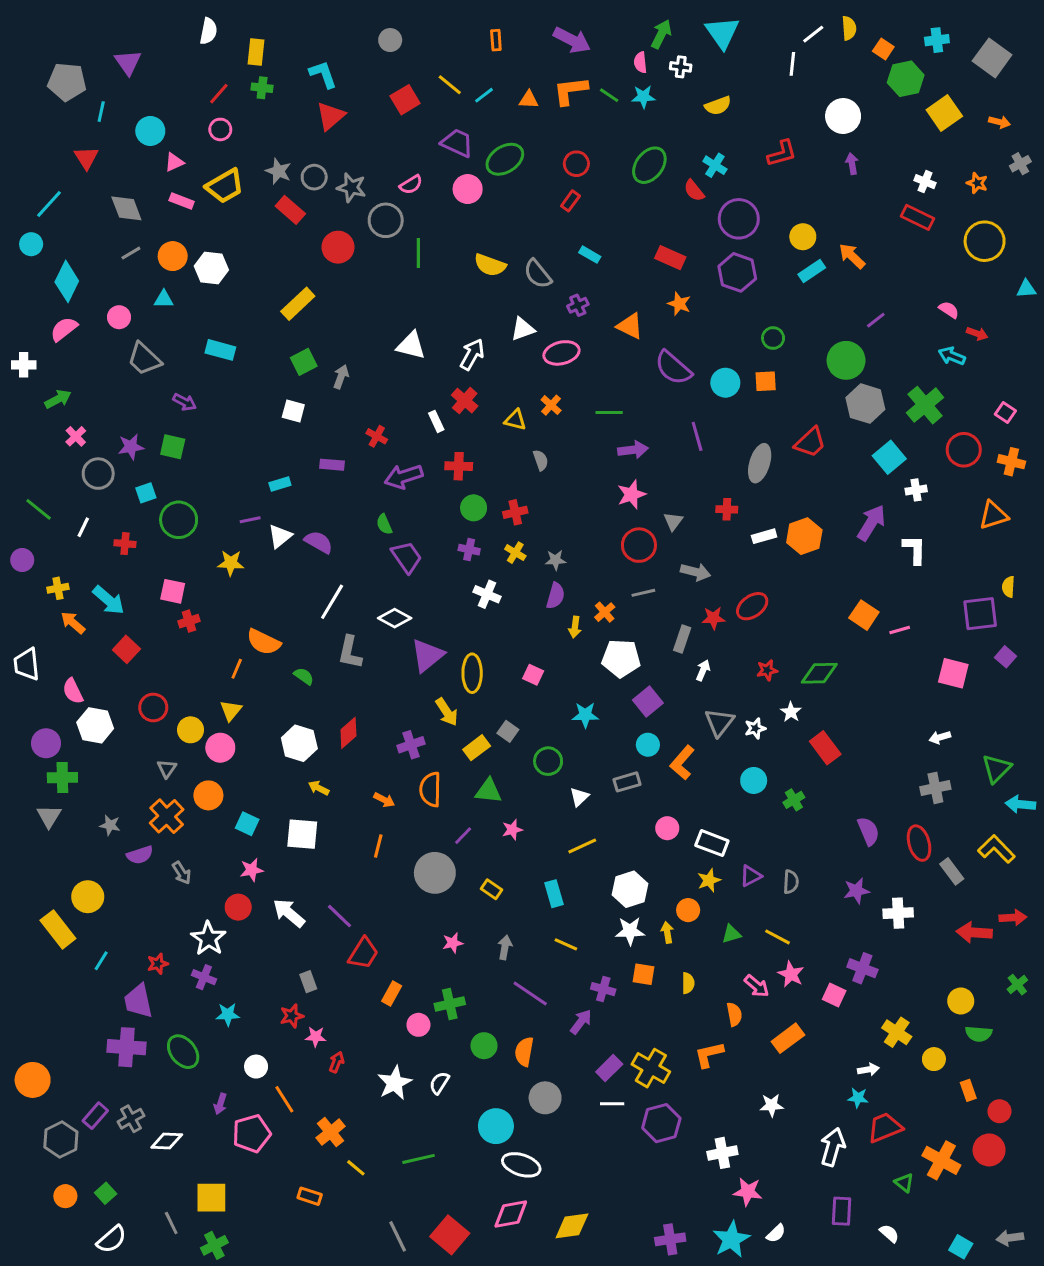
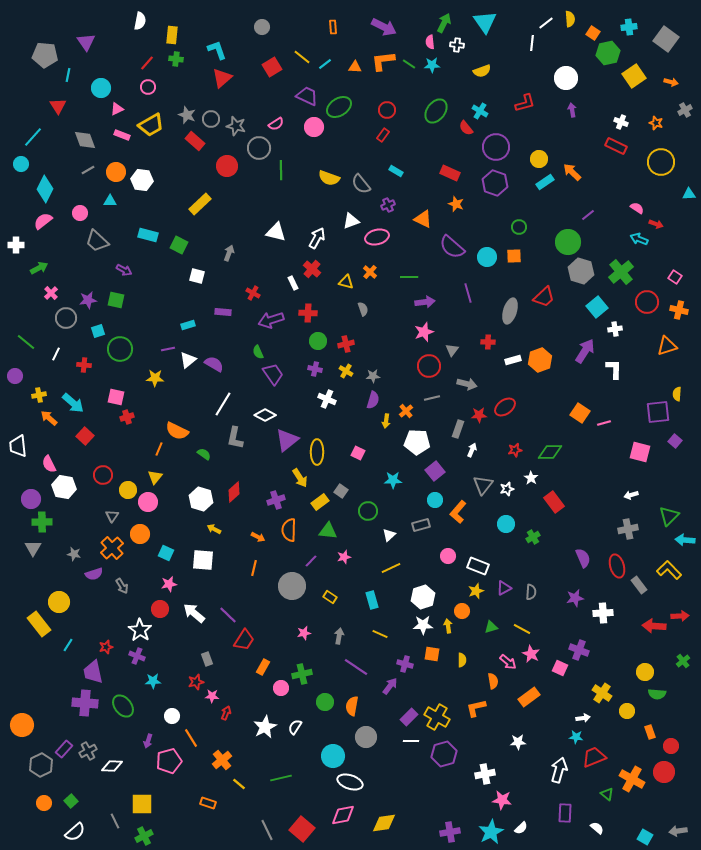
green square: (304, 362) -> (179, 245), moved, turned -36

